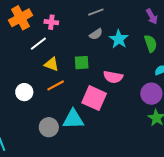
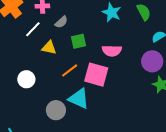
gray semicircle: (96, 34) -> (61, 22), moved
orange line: (56, 85) -> (70, 70), moved
cyan triangle: (73, 119) -> (79, 99), turned 35

